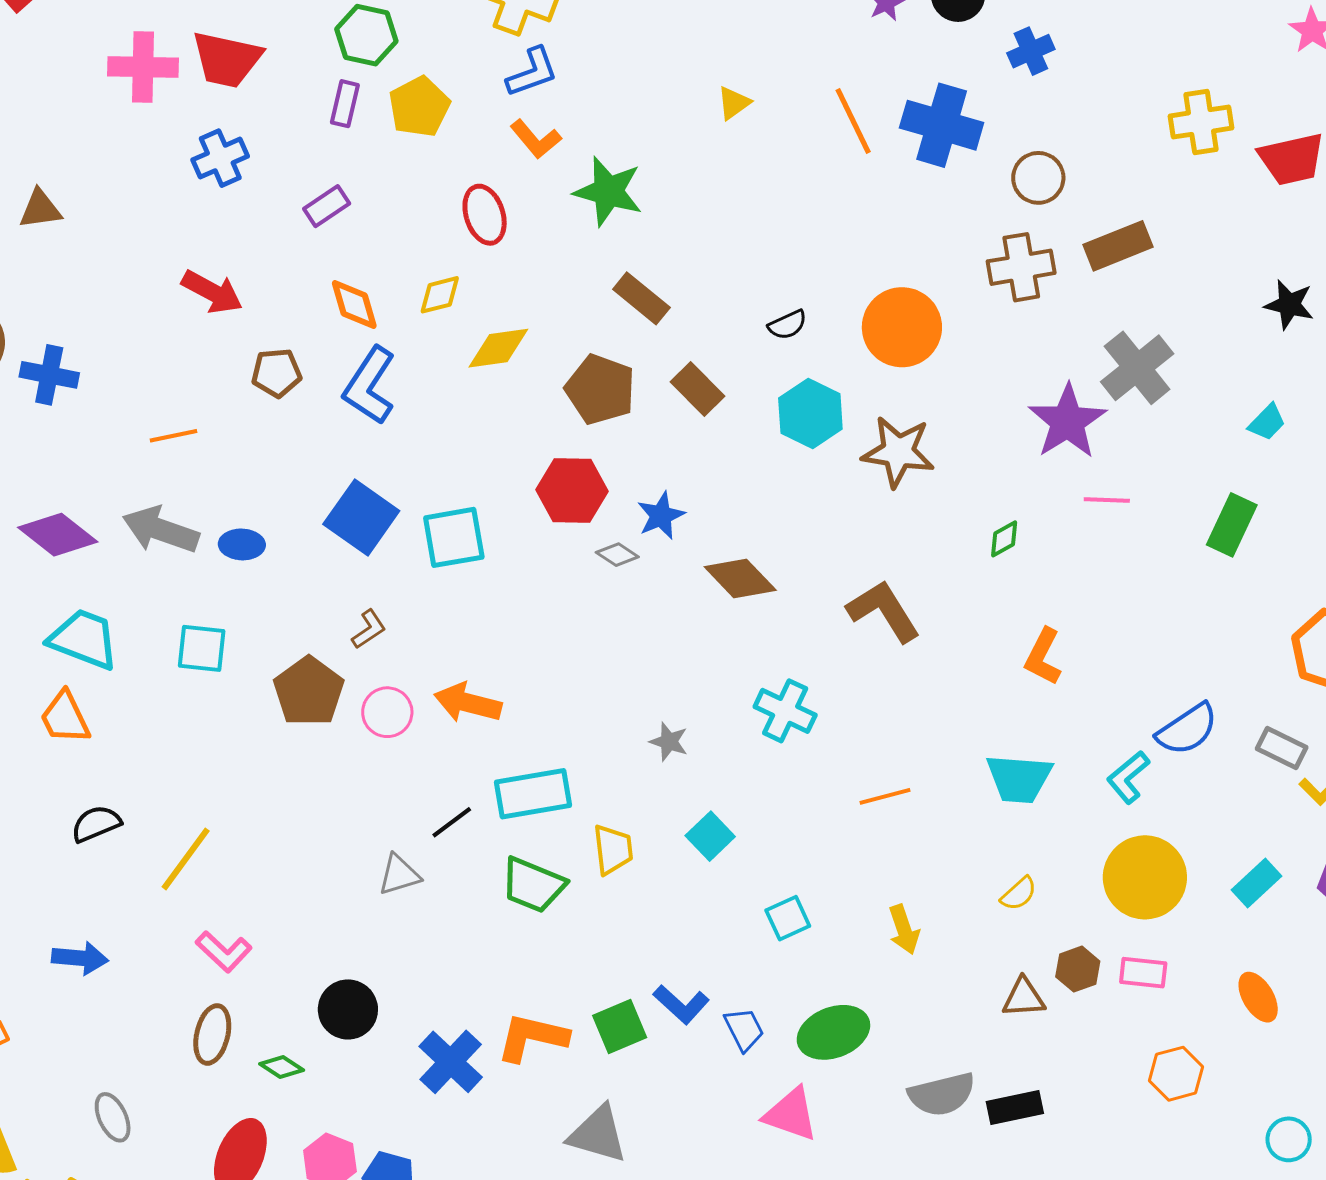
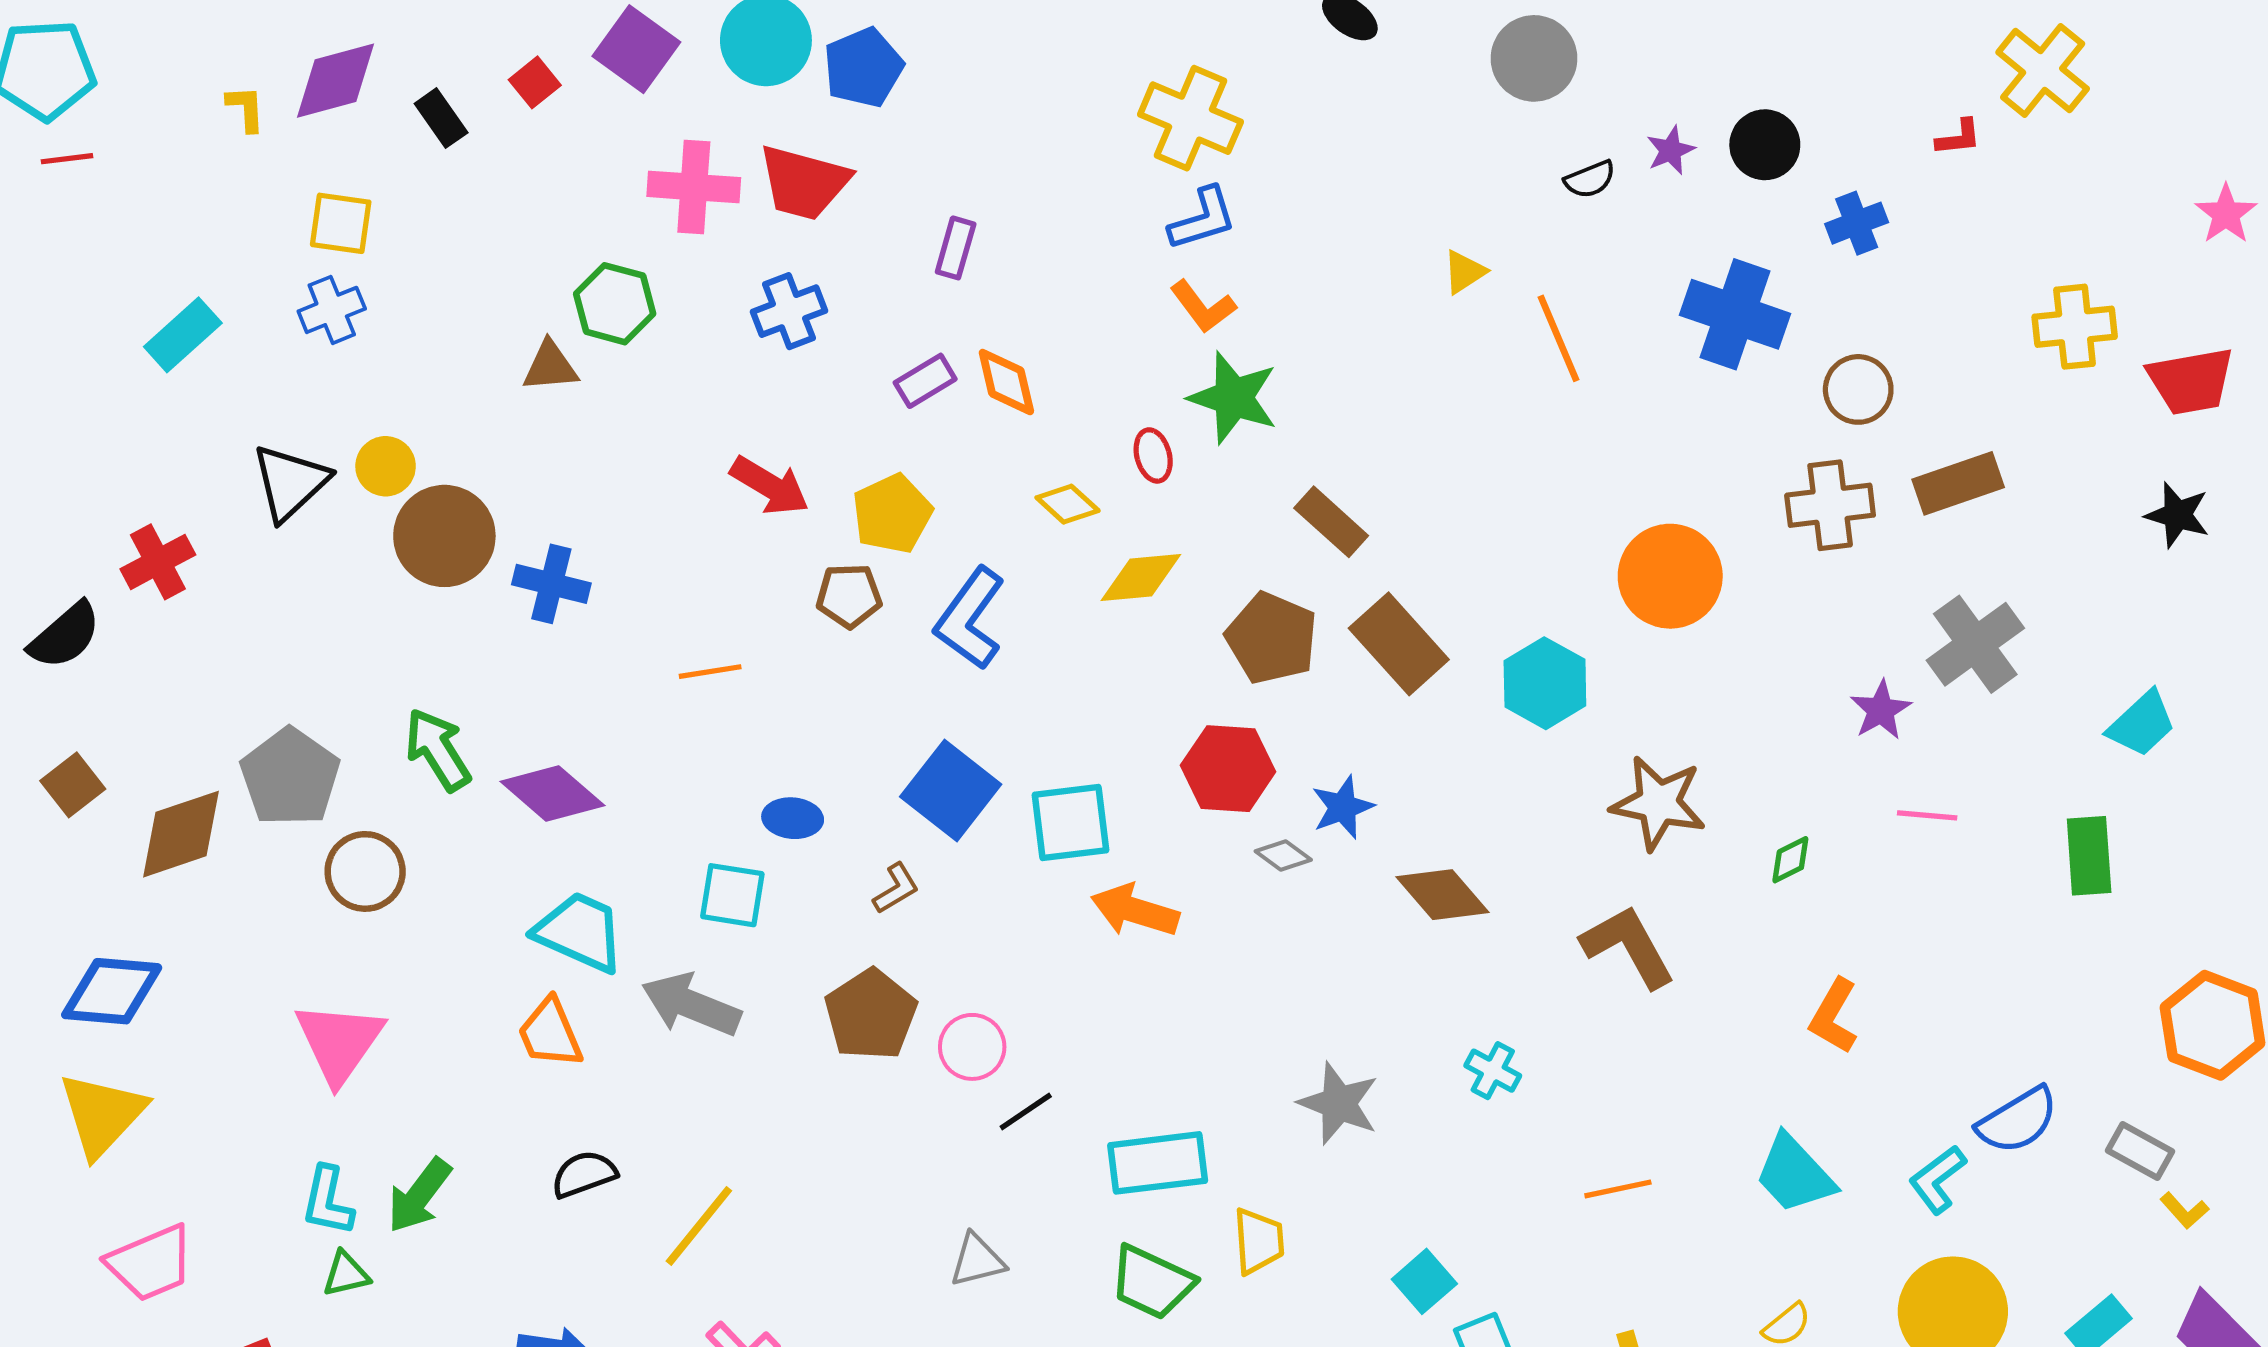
green hexagon: (366, 35) -> (615, 304), moved
yellow pentagon: (419, 107) -> (892, 514), moved
orange line: (853, 121) -> (1559, 338), moved
green star: (608, 191) -> (1233, 398), moved
red ellipse: (485, 215) -> (1153, 455), moved, size x0.7
yellow diamond: (440, 295) -> (1068, 504), turned 54
orange diamond: (354, 305) -> (1006, 382), moved
black star: (1289, 305) -> (2177, 515), moved
black semicircle: (788, 325) -> (1590, 179), moved
brown rectangle: (698, 389) -> (1399, 644), size x1.4
purple star: (1068, 421) -> (1881, 710), size x0.6
cyan trapezoid: (1267, 422) -> (2142, 724), size x1.4
brown star: (898, 452) -> (1658, 803), moved
green rectangle: (1232, 525) -> (2089, 856), turned -32
gray arrow: (161, 530) -> (691, 1005), moved
brown L-shape: (369, 629) -> (896, 888), moved
cyan square: (202, 648) -> (732, 895), moved
orange arrow: (468, 703) -> (1135, 910), moved
cyan cross: (785, 711) -> (1493, 1071), size x0.7
gray star: (669, 742) -> (1339, 1103), size x1.6
cyan trapezoid: (1019, 778) -> (1795, 1174), turned 40
black line: (452, 822) -> (1026, 1111), moved
cyan square: (710, 836) -> (1424, 1281), moved

